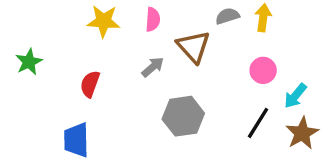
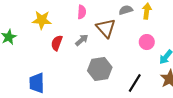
yellow star: (104, 21) -> (42, 20), moved
red semicircle: (90, 84) -> (57, 43), moved
black line: (258, 123) -> (135, 83), moved

